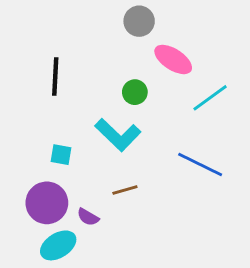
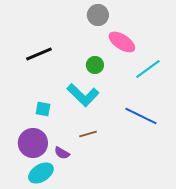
black line: (55, 77) -> (39, 54), turned 64

